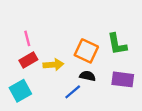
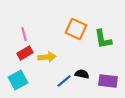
orange square: (86, 51) -> (76, 29), moved
black semicircle: (87, 76) -> (82, 74), moved
purple rectangle: (123, 79) -> (108, 81), moved

